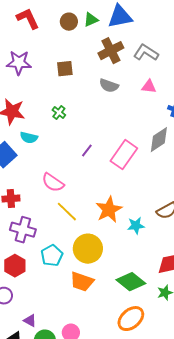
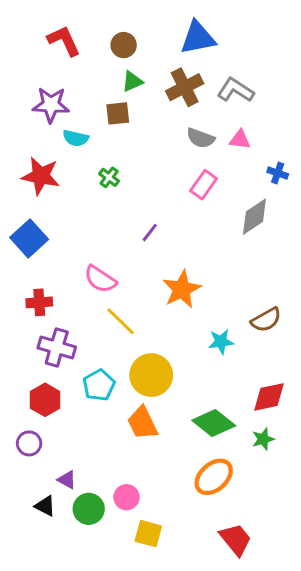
green triangle: (91, 20) -> (132, 81), moved
gray semicircle: (109, 86) -> (201, 138), moved
cyan semicircle: (29, 138) -> (76, 138), moved
pink rectangle: (124, 155) -> (204, 185), moved, size x0.7
orange star: (109, 210) -> (182, 289), moved
orange trapezoid: (82, 282) -> (142, 423), turned 45

